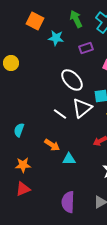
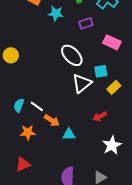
yellow circle: (11, 63) -> (11, 55), moved
white line: (60, 114) -> (37, 106), moved
orange star: (23, 165) -> (28, 132), moved

